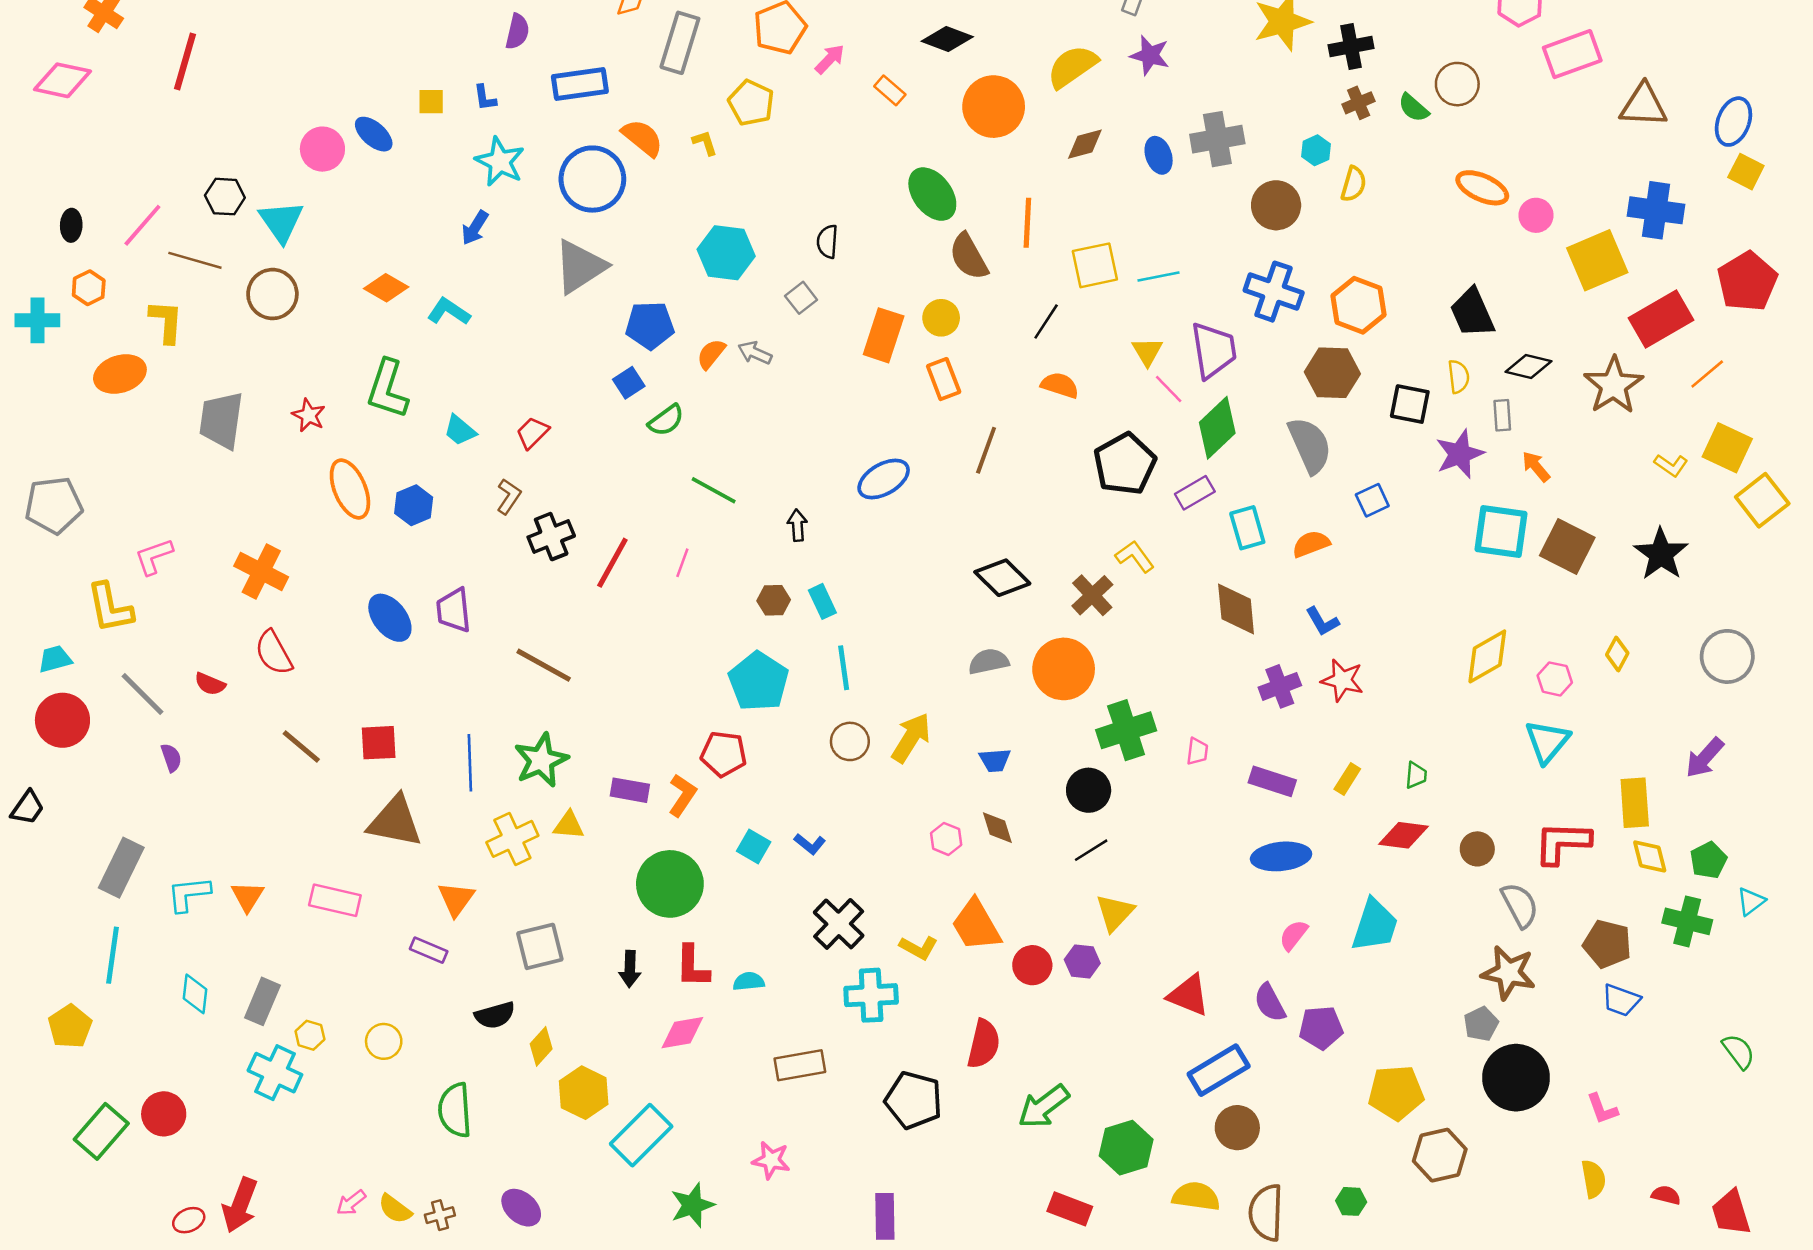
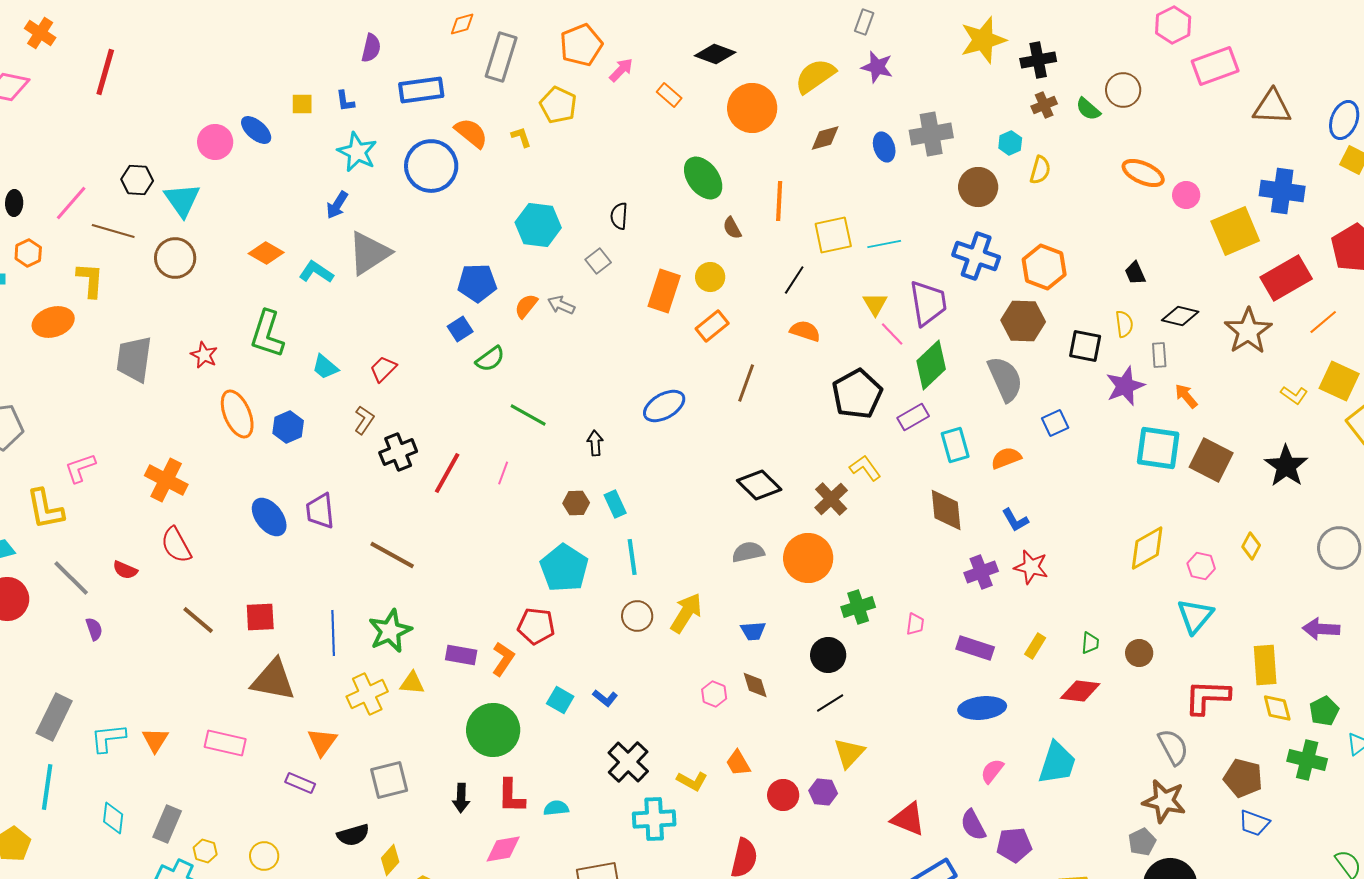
brown semicircle: (969, 257) -> (732, 228), size x0.6
gray triangle: (580, 267) -> (369, 253), moved
black trapezoid: (1472, 313) -> (1135, 273), size x0.6
orange rectangle: (944, 379) -> (712, 326), turned 72
green cross: (1126, 730) -> (858, 607), size x0.7
purple arrow: (1705, 758) -> (1321, 629), turned 51
brown circle: (1477, 849) -> (1139, 653), moved
orange trapezoid: (976, 925) -> (738, 763), size x0.6

